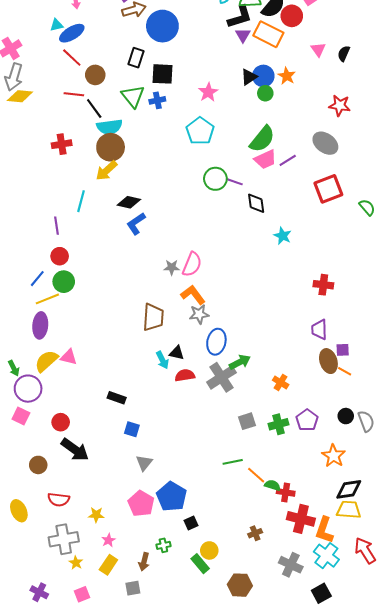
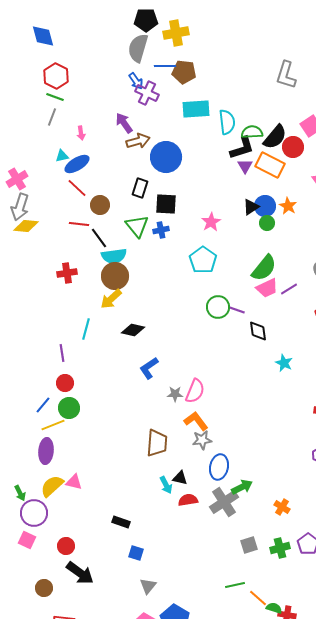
blue L-shape: (136, 224) -> (149, 368), moved

